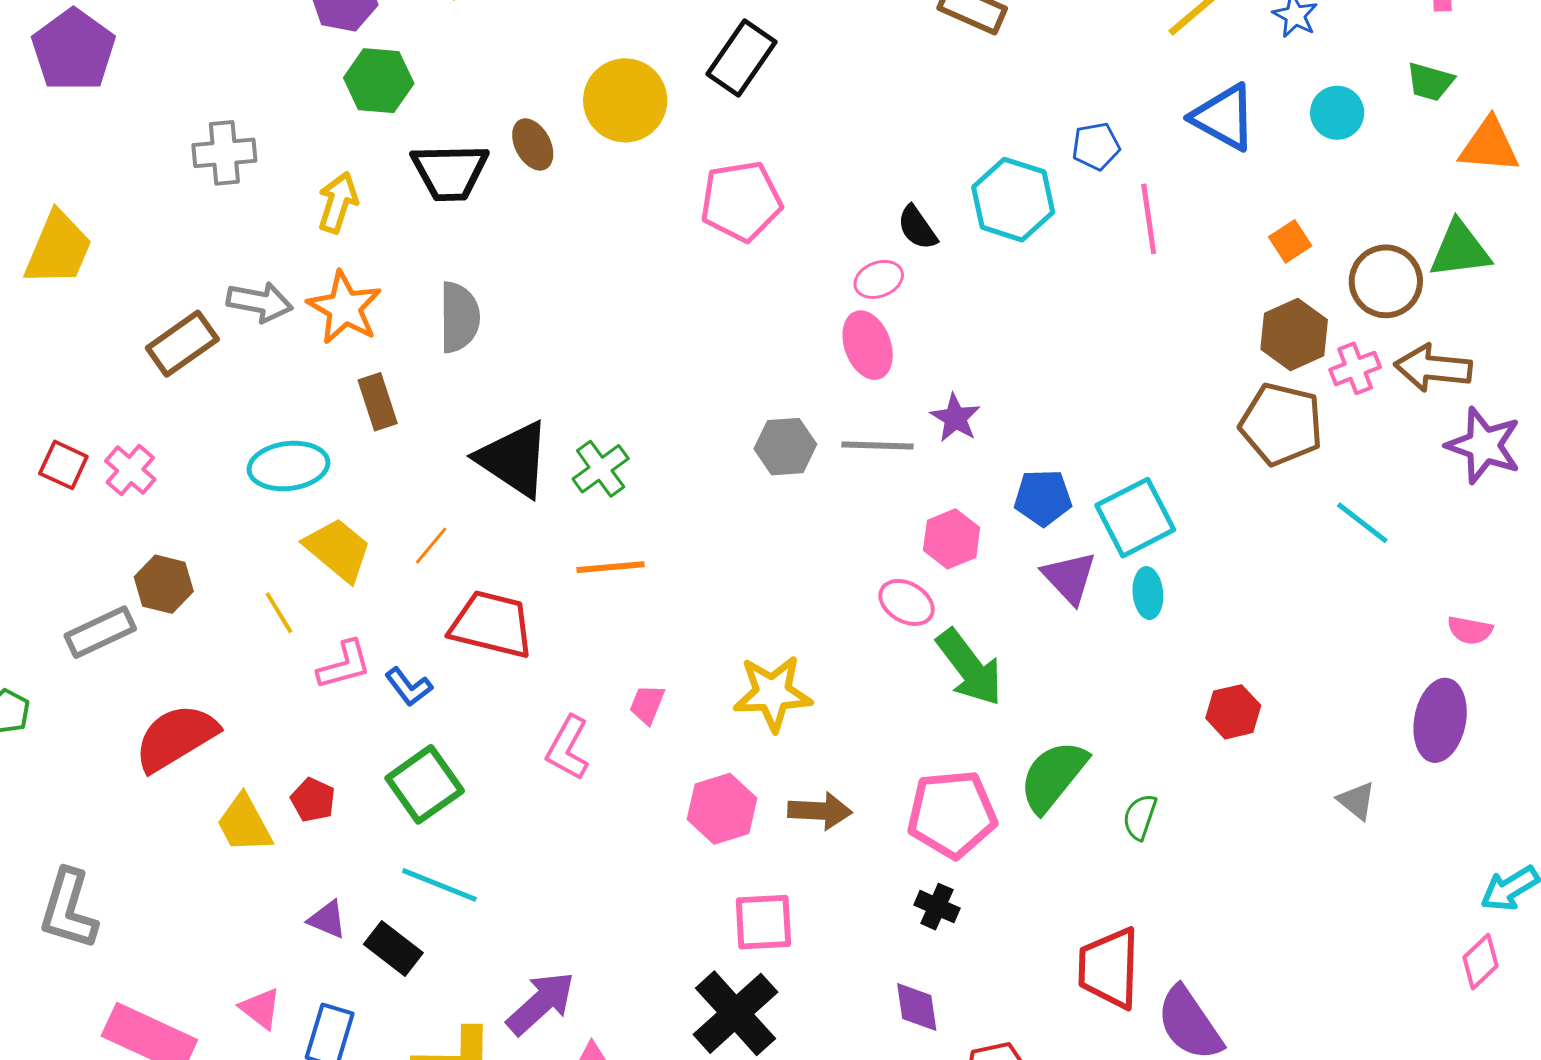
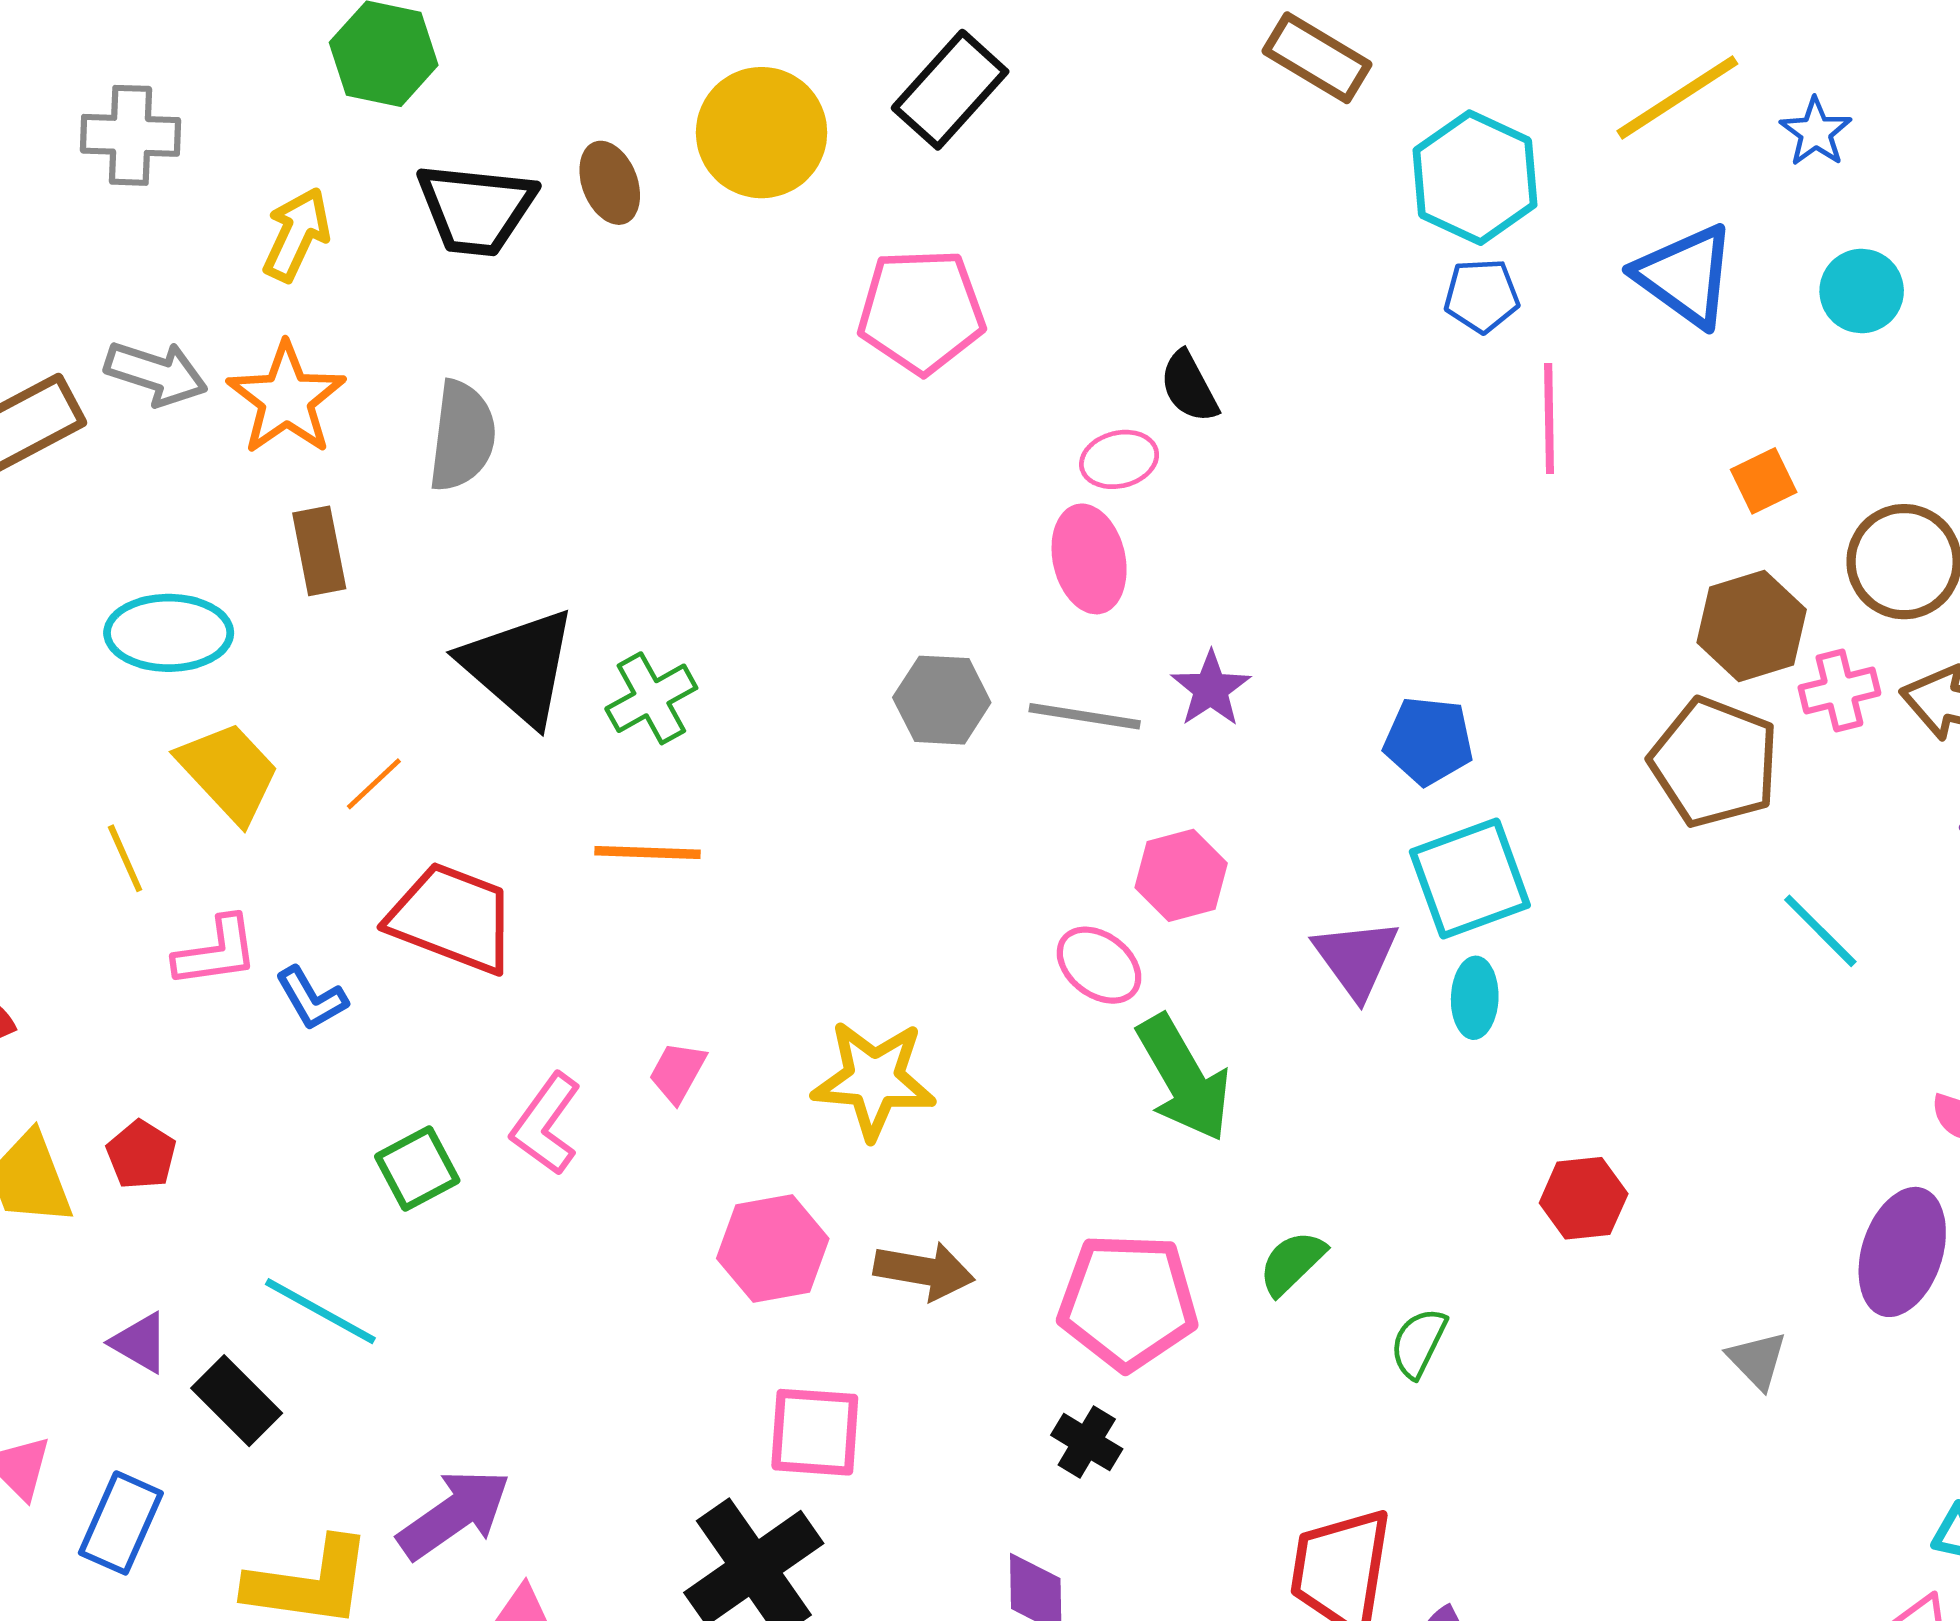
cyan hexagon: (1013, 200) -> (1475, 178), moved
blue pentagon: (1043, 498) -> (1428, 741), moved
green semicircle: (1053, 776) -> (1292, 1263), size x0.6
green square: (425, 784) -> (417, 1168), moved, size x0.7

